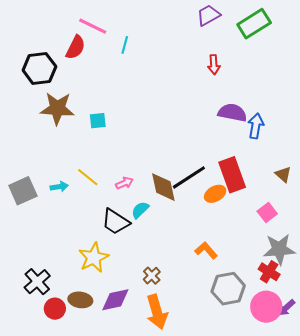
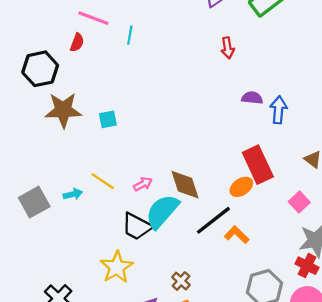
red semicircle: (76, 47) -> (77, 43), size x0.7
purple semicircle: (232, 113) -> (252, 98), size x0.7
black line: (189, 177) -> (213, 220), moved
cyan semicircle: (140, 210) -> (162, 211), size x1.8
orange L-shape: (206, 250) -> (237, 235), moved

